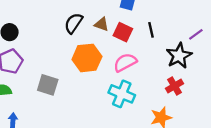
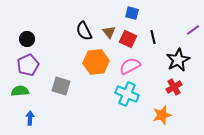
black semicircle: (73, 23) -> (84, 31), turned -60
brown triangle: (102, 24) -> (109, 32), turned 32
purple line: (196, 34) -> (193, 30), moved

